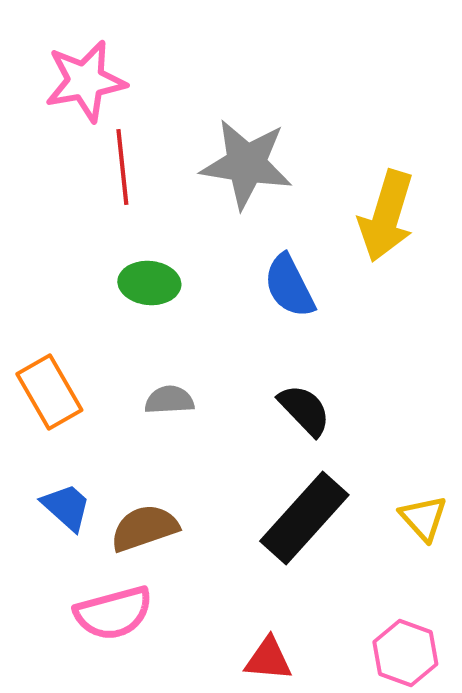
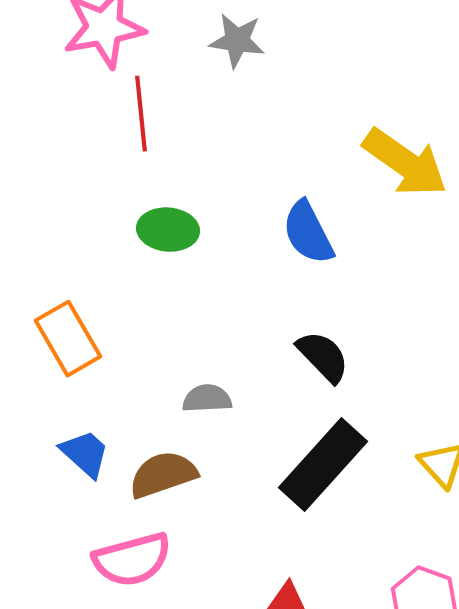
gray star: (246, 164) -> (237, 41), moved, size x0.6
yellow arrow: (386, 216) -> (405, 163), turned -72
gray semicircle: (169, 400) -> (207, 399), moved

